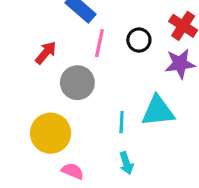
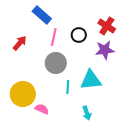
gray circle: (77, 83) -> (56, 63), moved
cyan arrow: (126, 163) -> (87, 113), moved
pink semicircle: (73, 171) -> (42, 109), moved

